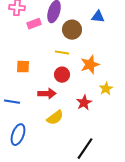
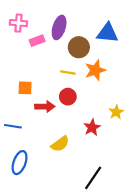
blue triangle: (98, 17) -> (107, 33), size x1.5
orange star: (90, 65) -> (95, 70), moved
red arrow: (47, 94) -> (45, 107), moved

